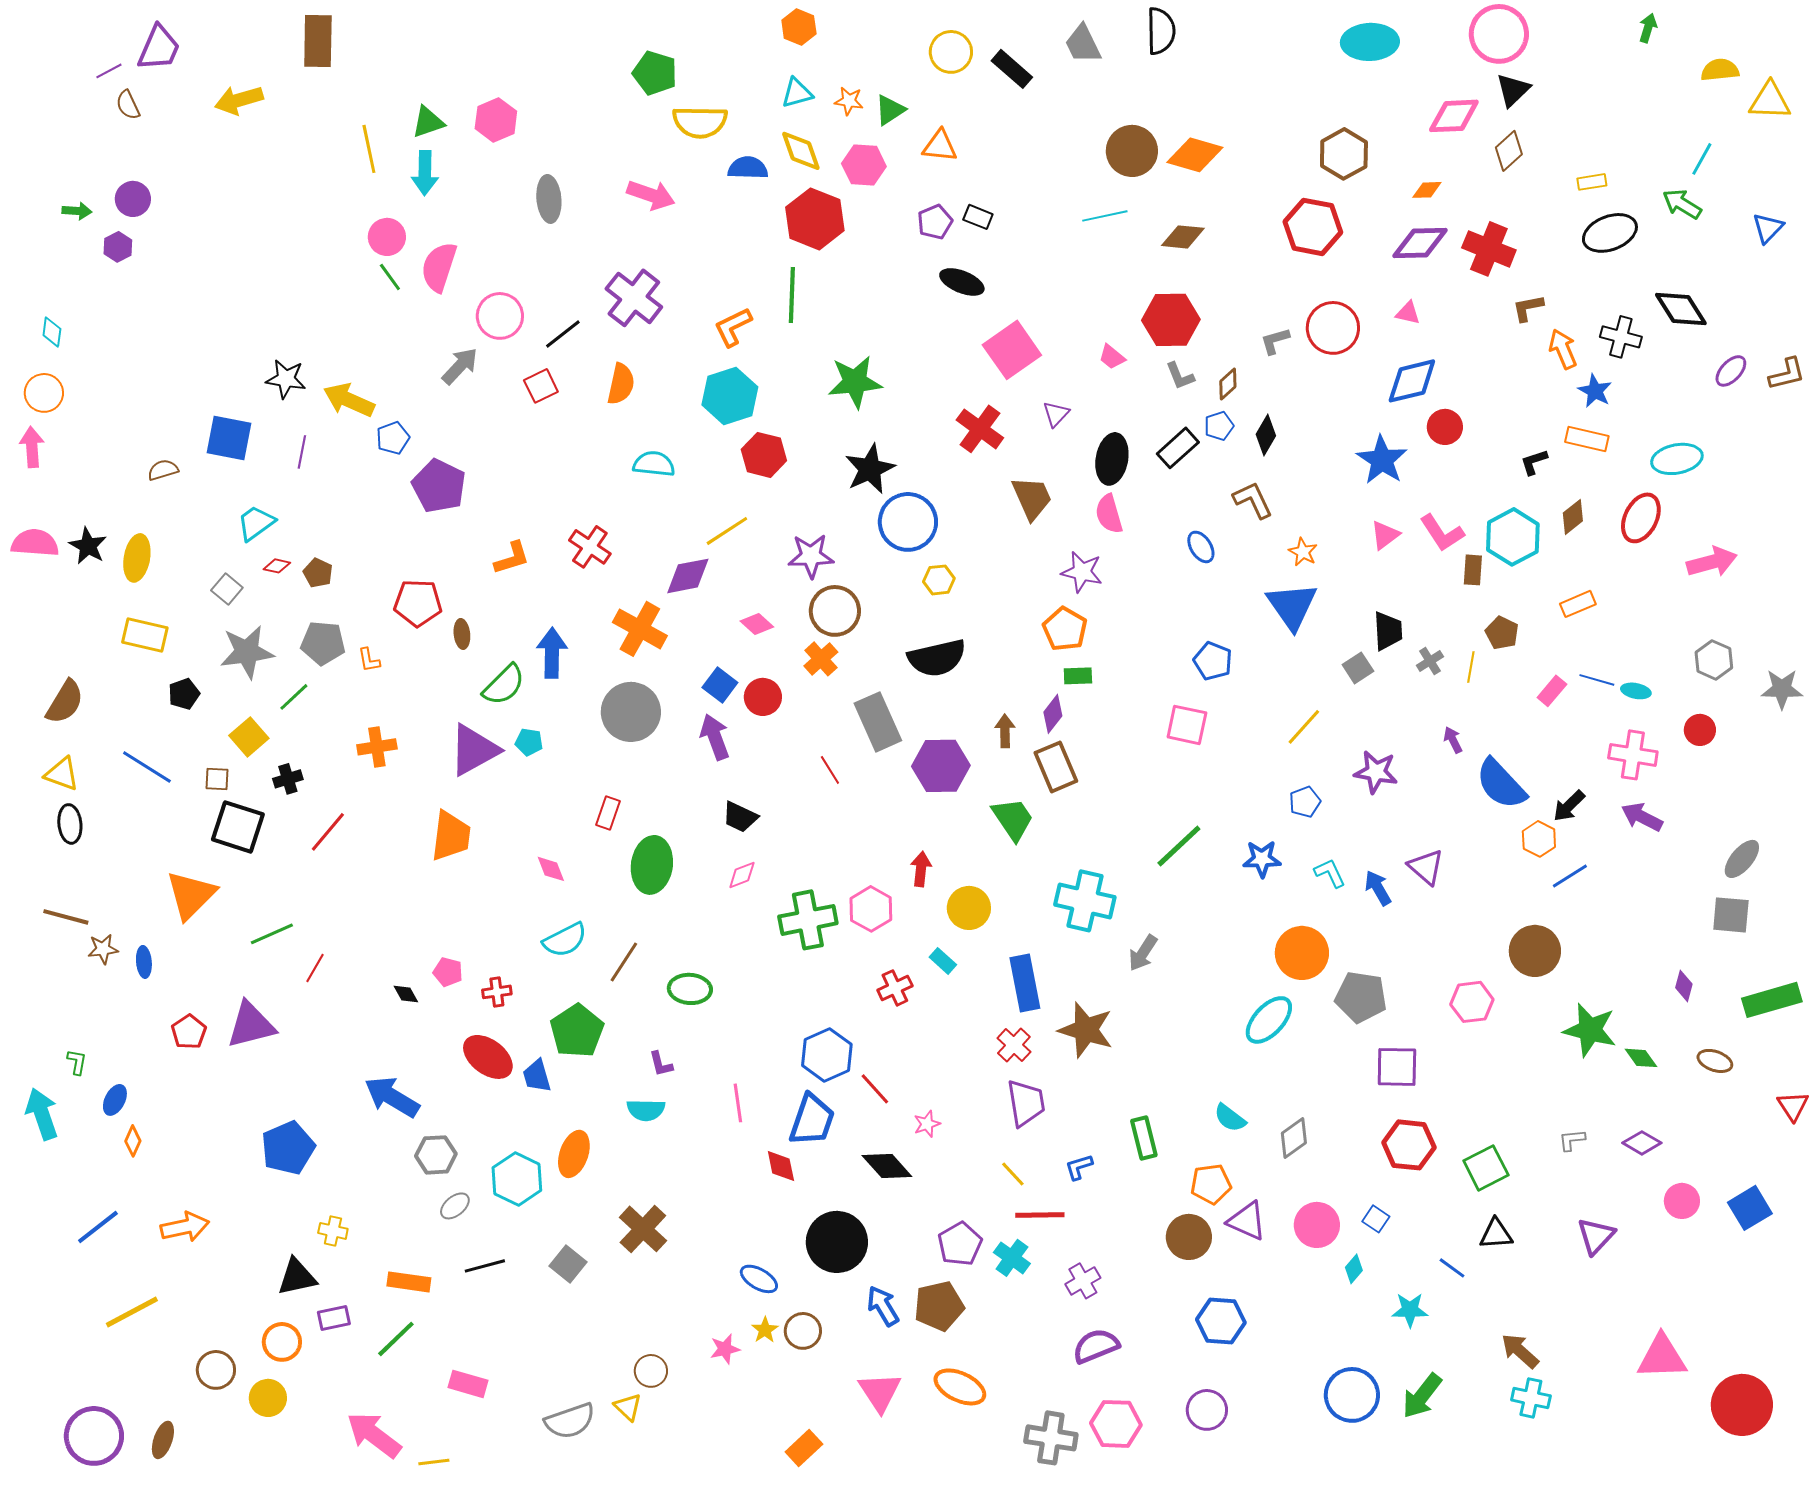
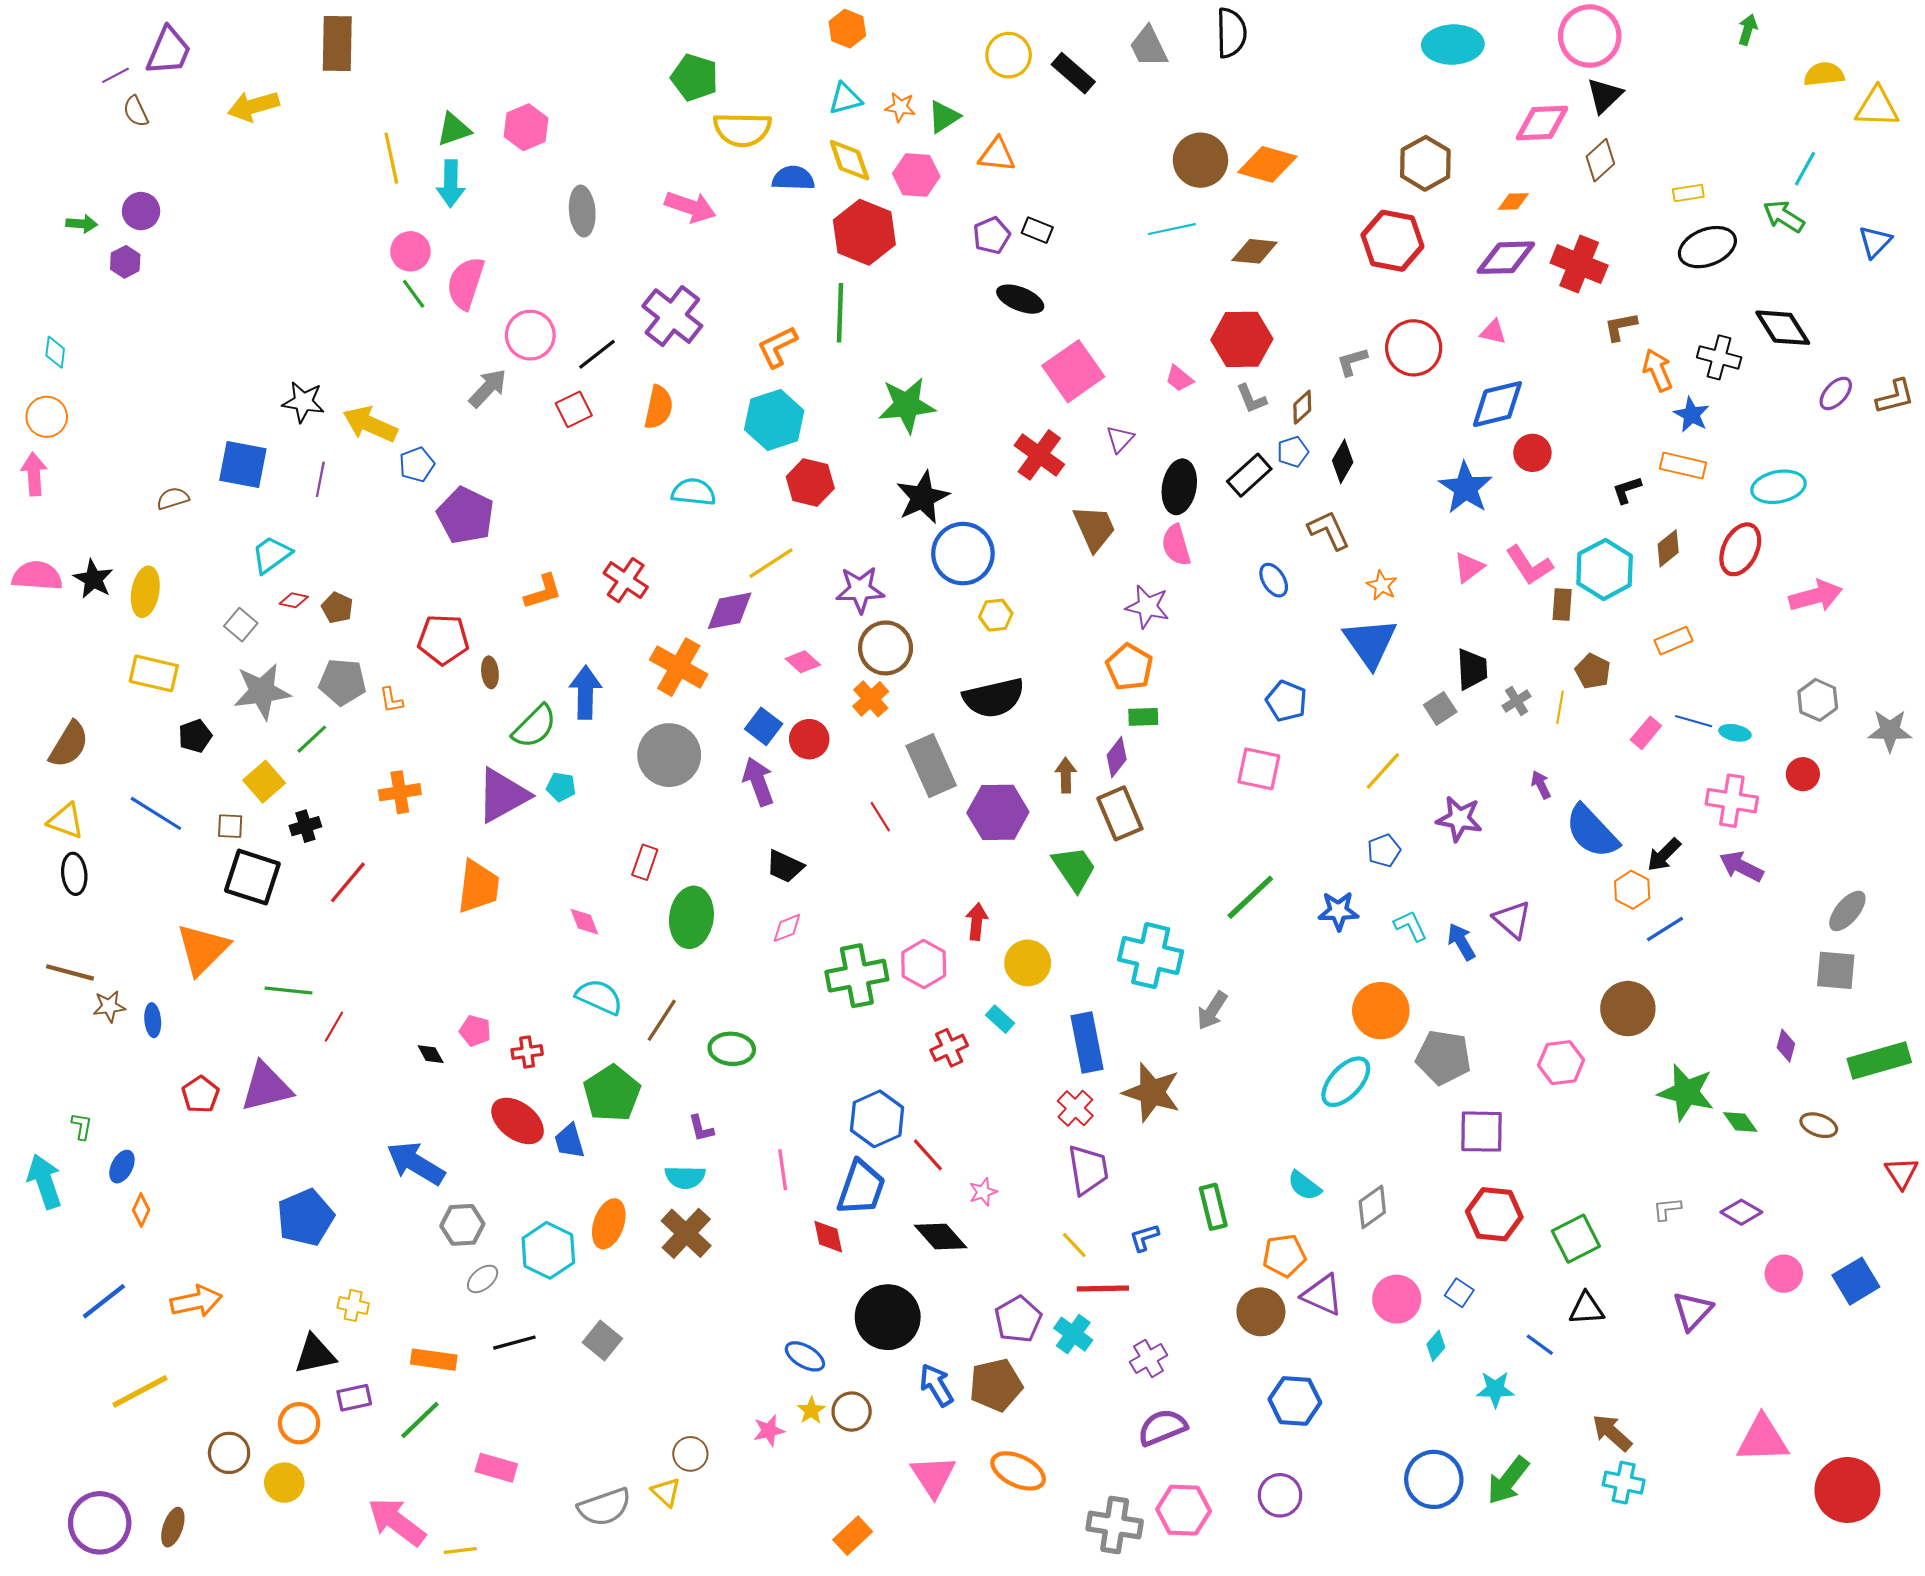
green line: (272, 934) -> (288, 991), turned 30
cyan semicircle: (565, 940) -> (599, 997), turned -129
brown cross: (643, 1229) -> (686, 1233), moved

